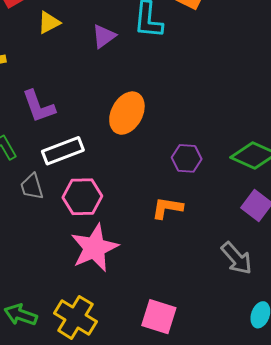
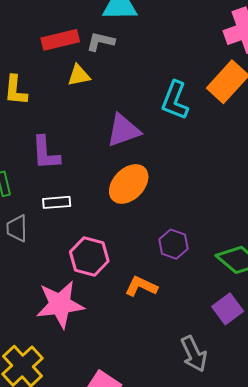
purple triangle: (104, 36) -> (123, 130), moved, size x1.4
white rectangle: (63, 151) -> (57, 202), size x0.7
pink hexagon: (82, 197) -> (89, 257), moved

